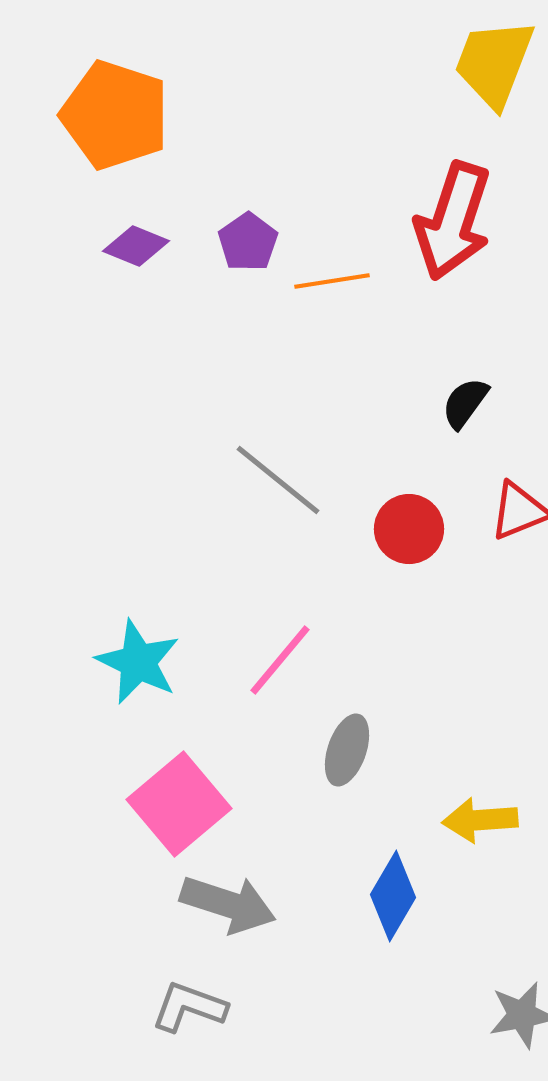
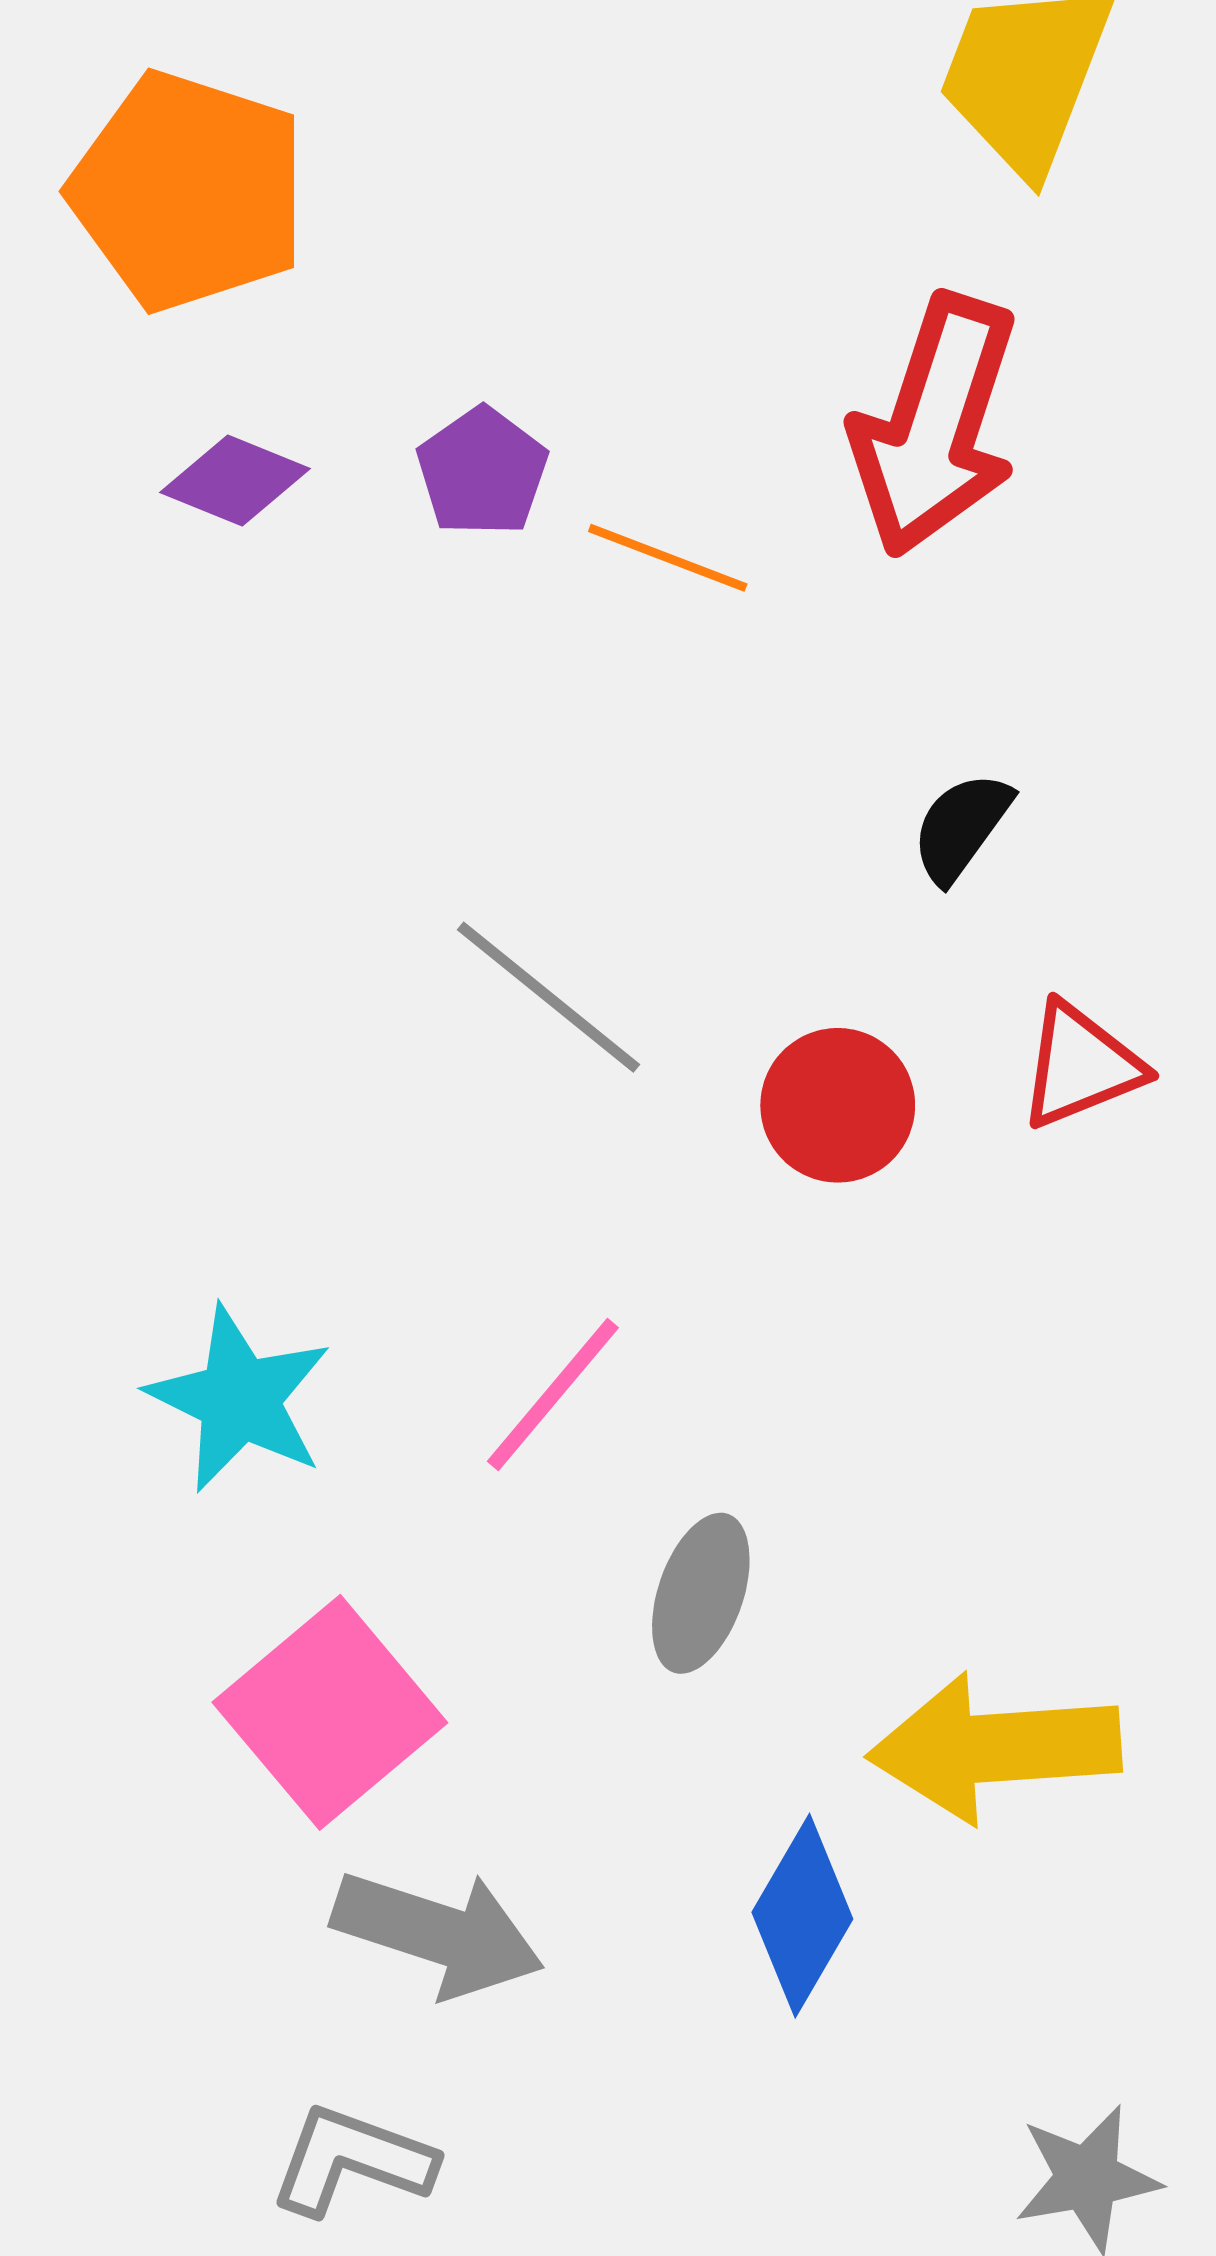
orange line: (332, 281) -> (668, 558), turned 30
yellow arrow: (480, 820) -> (994, 1748), size x1.5

